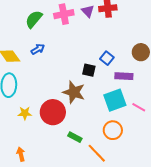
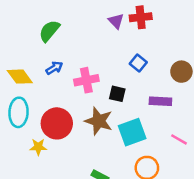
pink cross: (64, 14) -> (86, 80), moved
blue square: (107, 58) -> (138, 63), moved
cyan square: (115, 100) -> (132, 132), moved
red circle: (53, 112) -> (57, 123), moved

